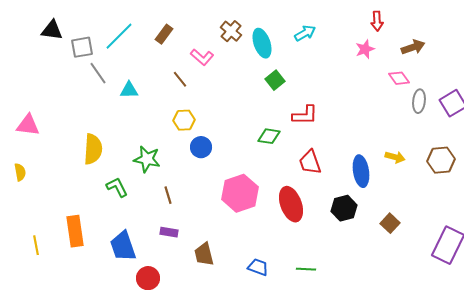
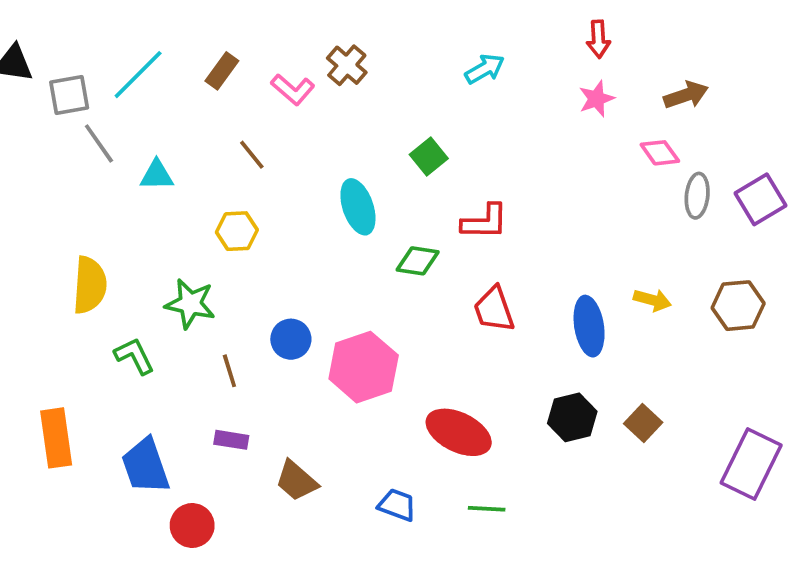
red arrow: (377, 21) -> (598, 39), moved
cyan ellipse: (262, 43) -> (358, 207), moved
pink L-shape: (202, 57) -> (293, 89), moved
yellow hexagon: (184, 120) -> (237, 231), moved
blue circle: (201, 147) -> (291, 339), moved
red ellipse: (291, 204) -> (459, 432), moved, turned -44
black hexagon: (344, 208) -> (572, 417), moved
brown trapezoid: (204, 254) -> (296, 481), turned -35

